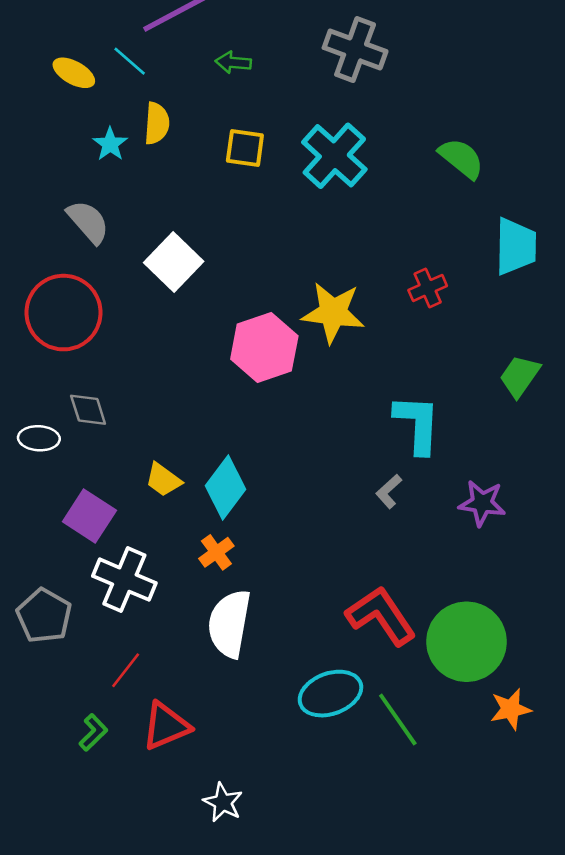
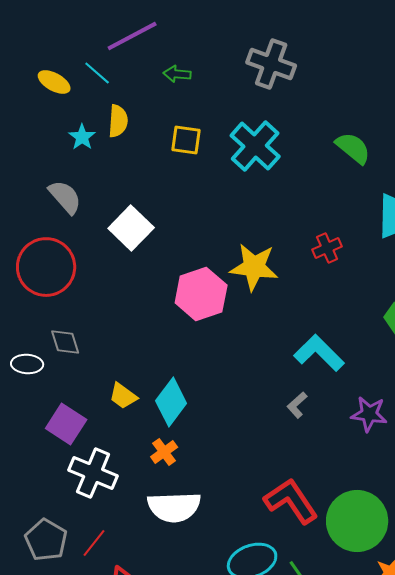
cyan L-shape: (417, 424) -> (319, 353), turned -48
gray pentagon: (44, 616) -> (46, 540), moved
white semicircle: (229, 624) -> (174, 507), turned -102

